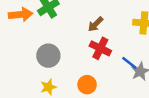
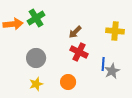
blue line: (129, 63) -> (103, 64), turned 56

